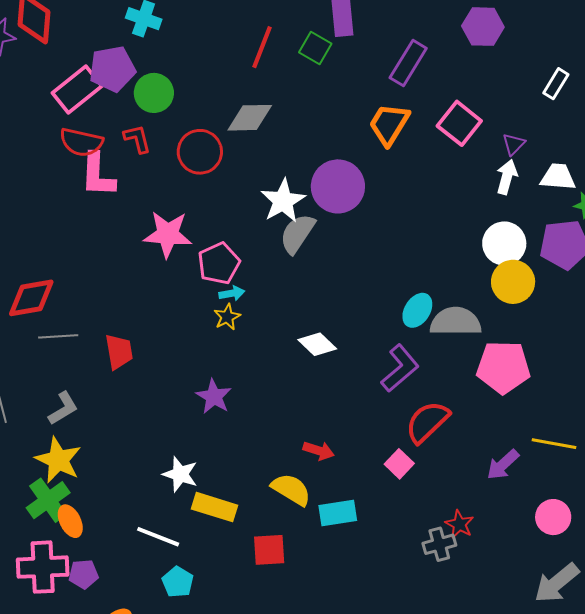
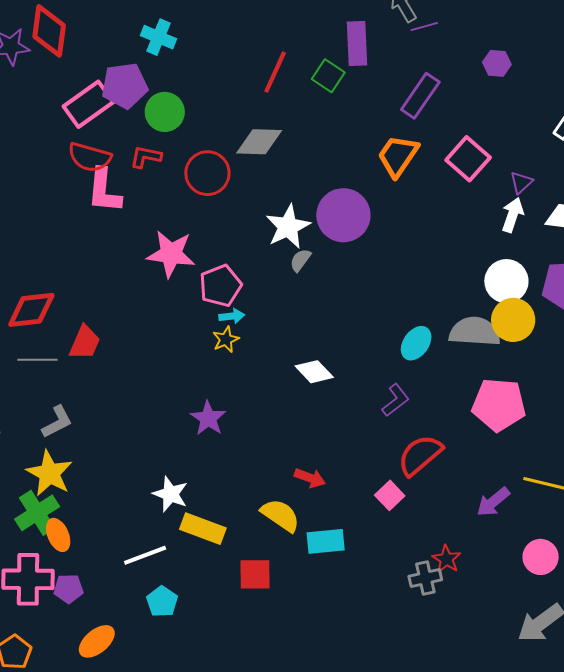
purple hexagon: (483, 27) -> (497, 63), size x0.7
red L-shape: (137, 139) -> (146, 157), turned -68
gray semicircle: (297, 234) -> (300, 260), size x0.6
gray semicircle: (456, 322) -> (475, 332), moved
gray line: (58, 336) -> (37, 360), moved
red trapezoid: (119, 352) -> (85, 343), moved, turned 30
purple L-shape: (400, 368) -> (396, 400), size x0.7
white line: (158, 537) -> (145, 555), turned -45

